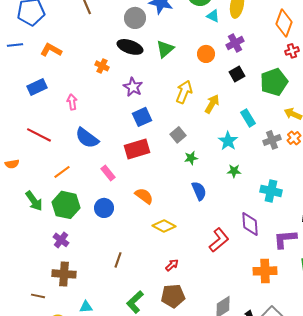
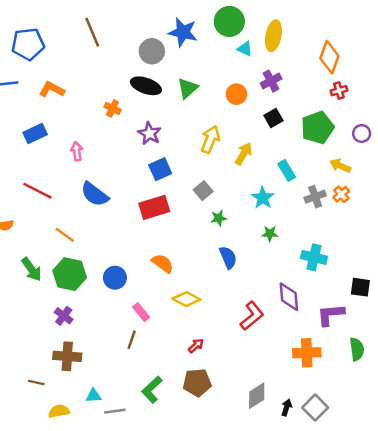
orange line: (62, 172) -> (65, 235), turned 72
pink rectangle: (108, 173) -> (141, 312), moved

